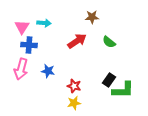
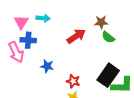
brown star: (92, 17) -> (101, 22), moved
pink arrow: (21, 69) -> (16, 52), moved, turned -40
black rectangle: (109, 80) -> (108, 75), size x1.6

